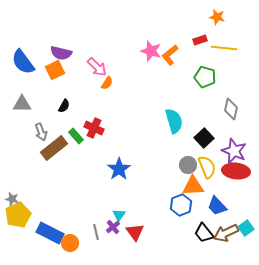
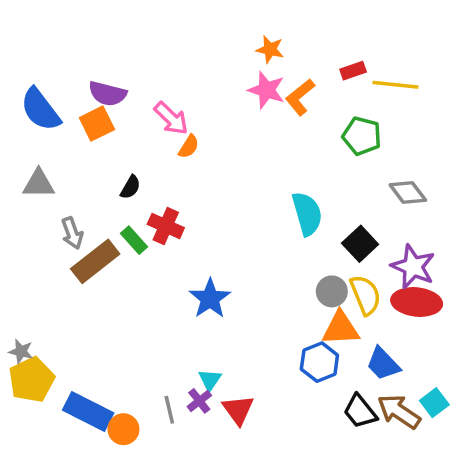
orange star: (217, 17) -> (270, 49), moved
black semicircle: (64, 106) -> (130, 187), moved
gray diamond: (231, 109) -> (408, 192), turned -50
brown arrow: (226, 233) -> (399, 412), turned 60

